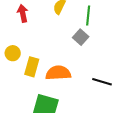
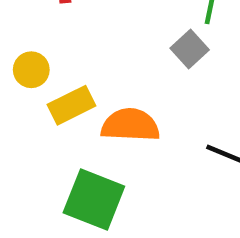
yellow rectangle: (32, 67) -> (71, 105), turned 42

